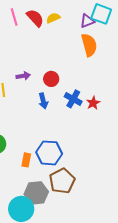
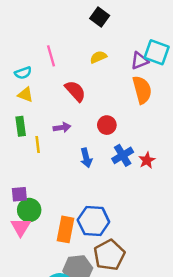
red semicircle: (35, 18) -> (75, 91), moved
red circle: (51, 79) -> (107, 125), moved
blue cross: (73, 99) -> (123, 155), turned 30
orange rectangle: (26, 160) -> (66, 229), size x1.5

